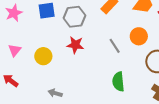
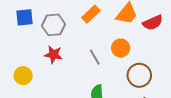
yellow circle: (43, 56) -> (23, 76), moved

